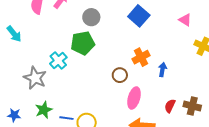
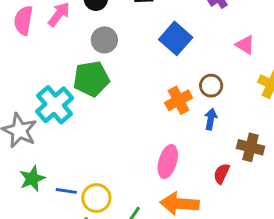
cyan cross: (58, 61) -> (55, 105), size x1.4
brown circle: (120, 75) -> (211, 86), moved
brown cross: (192, 106) -> (251, 147), moved

